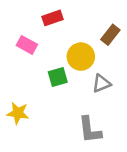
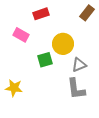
brown rectangle: (110, 35) -> (87, 13), moved
gray L-shape: (90, 130) -> (76, 89), moved

